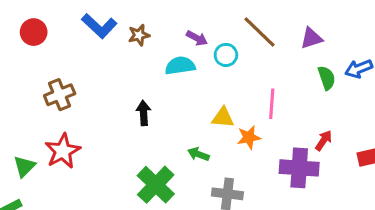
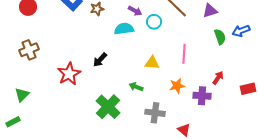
brown cross: (60, 95) -> (29, 50), moved
black arrow: (144, 113) -> (100, 60), turned -133
orange star: (249, 137) -> (177, 86), moved
red star: (63, 151) -> (69, 74), moved
purple cross: (299, 168) -> (202, 96), size x0.7

